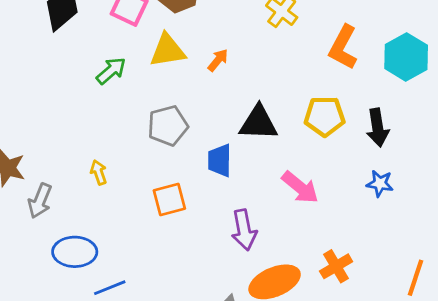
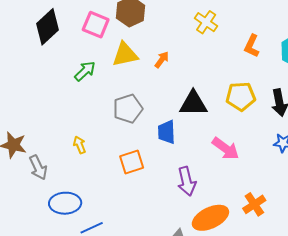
orange L-shape: (343, 47) -> (252, 46), size x0.7
gray arrow: (40, 201) -> (38, 167), turned -45

